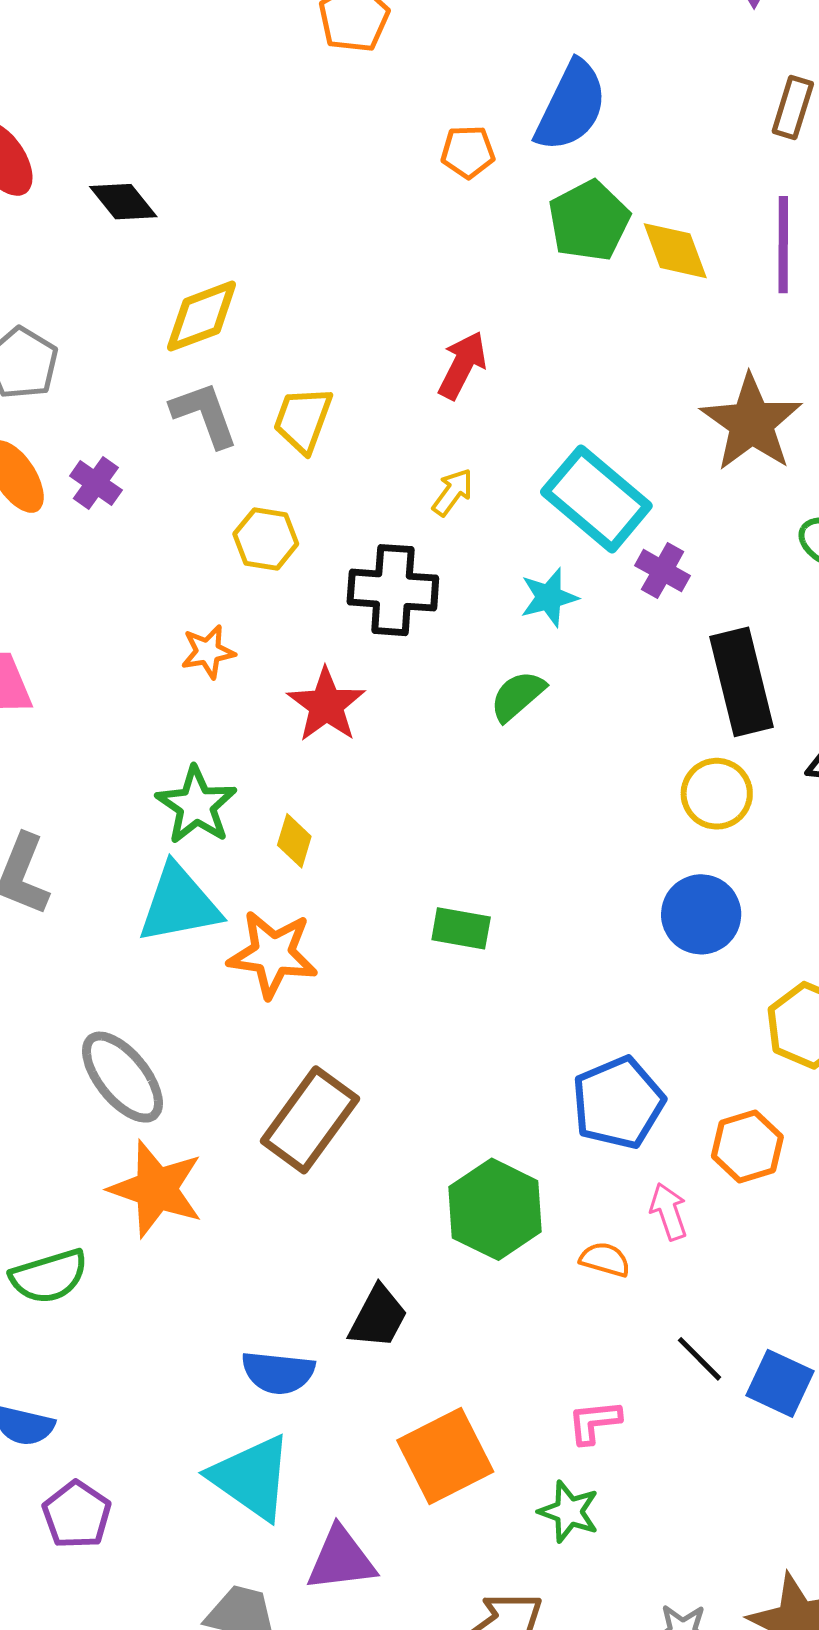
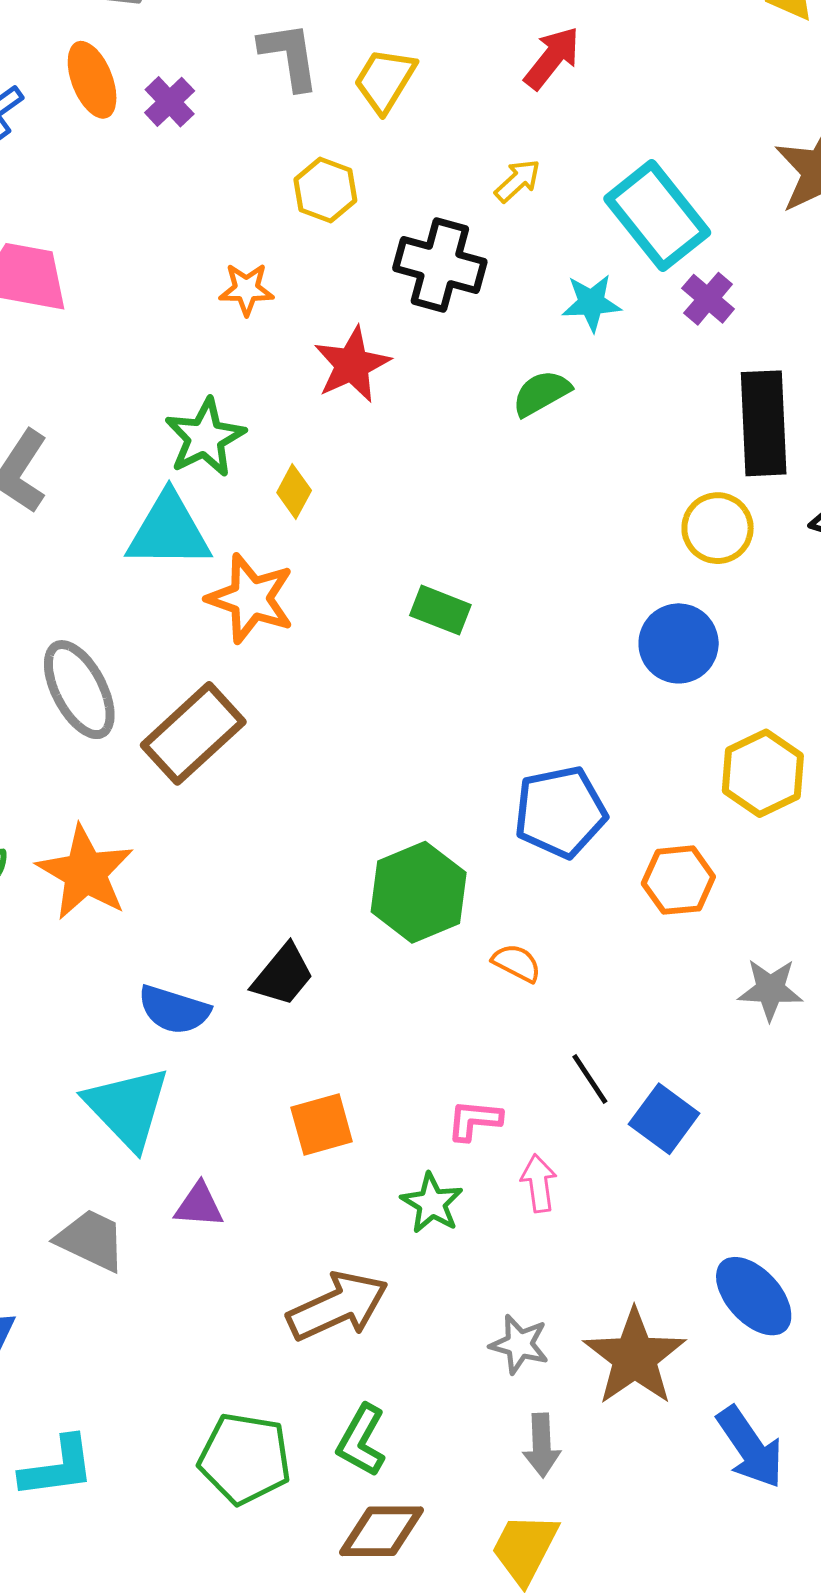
brown rectangle: (310, 1120) -> (193, 733), moved
orange star: (156, 1189) -> (85, 873), moved
pink arrow: (669, 1211) -> (539, 1183), moved
orange square: (445, 1456) -> (322, 1124), size x0.7
purple triangle: (341, 1559) -> (199, 1205), size x0.7

